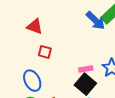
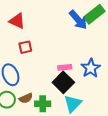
red square: (45, 52) -> (25, 47), turned -32

